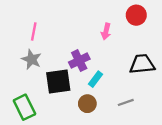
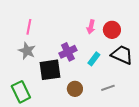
red circle: (136, 15) -> (112, 30), moved
black trapezoid: (142, 64) -> (122, 55), turned 30
cyan rectangle: (95, 79) -> (94, 59), moved

